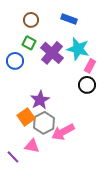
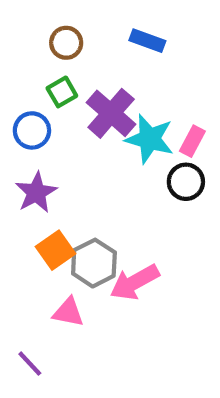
green square: (29, 43) -> (62, 92), turned 32
cyan star: (78, 49) -> (150, 139), moved
purple star: (40, 100) -> (36, 192), moved
purple line: (13, 157) -> (30, 364), moved

